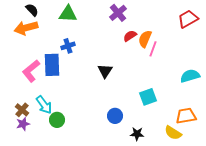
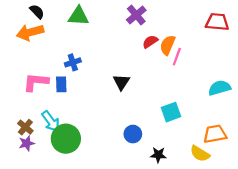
red trapezoid: (188, 19) -> (217, 22), turned 35
blue cross: (68, 46) -> (73, 62), moved
blue rectangle: (52, 65) -> (61, 84), moved, size x0.6
pink L-shape: (31, 71) -> (36, 82), turned 45
green circle: (57, 120) -> (66, 139), size x1.6

